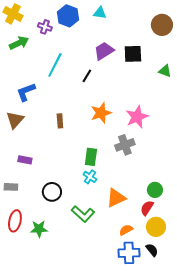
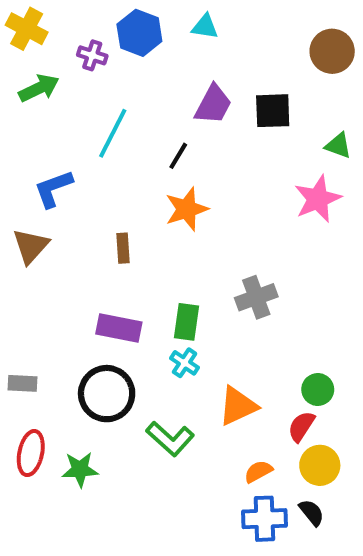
purple trapezoid: (104, 51) -> (213, 105), turned 150
orange star: (101, 113) -> (187, 209), moved
pink star: (137, 117) -> (318, 199), moved
purple rectangle: (25, 160) -> (119, 328), moved, size x1.5
black circle: (52, 192) -> (107, 394), size x1.4

